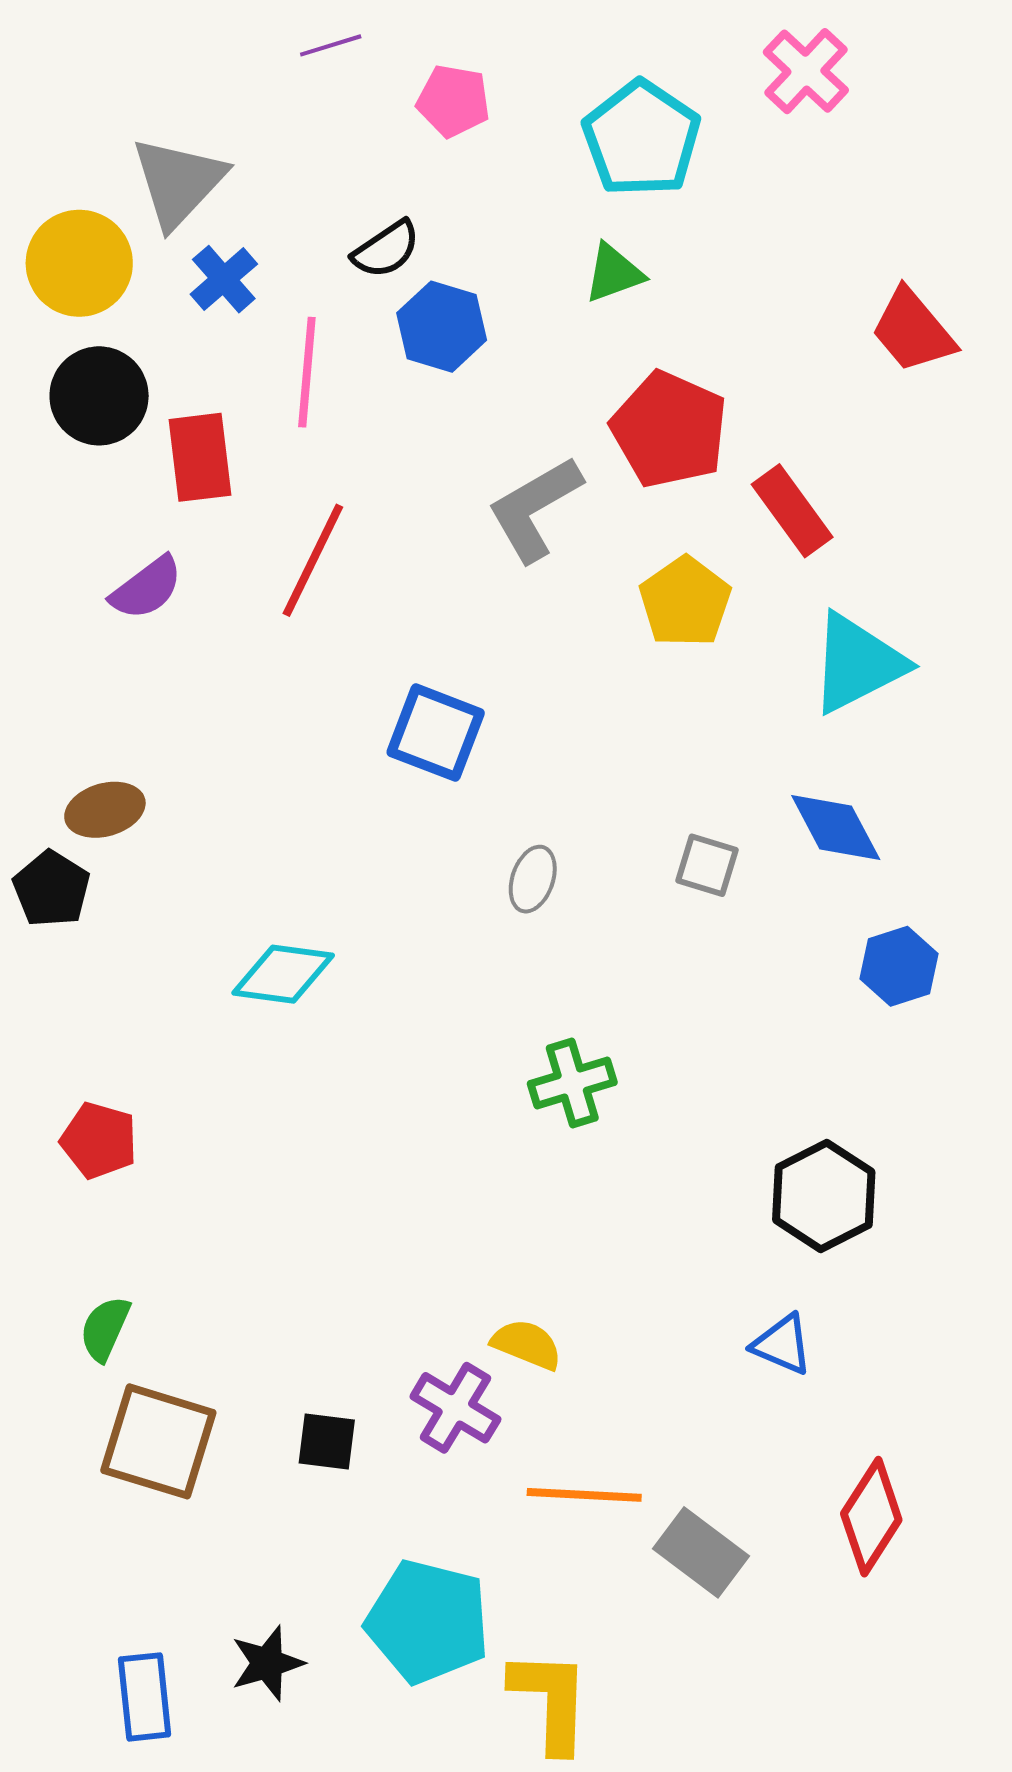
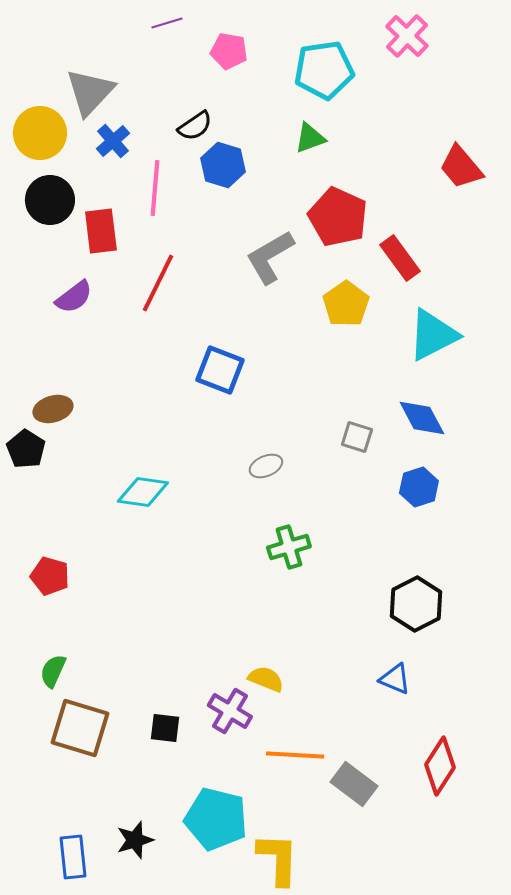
cyan pentagon: (642, 138) -> (324, 70), turned 30
gray ellipse: (533, 879) -> (266, 466), moved, turned 48
blue hexagon: (899, 966) -> (419, 487), moved

